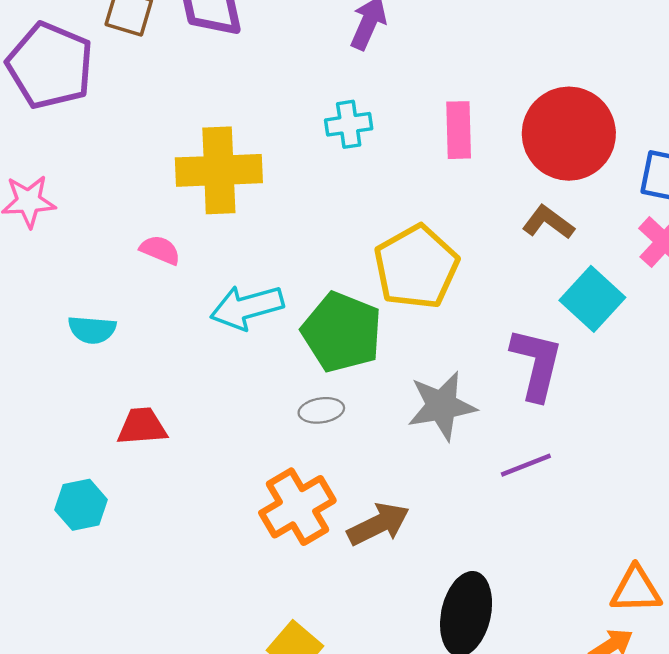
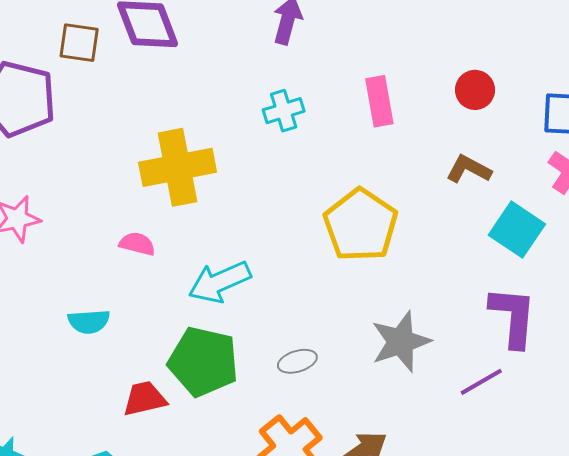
red circle: (569, 134) -> (475, 90), size x0.5
green pentagon: (342, 332) -> (203, 362), moved
purple L-shape: (536, 364) -> (513, 317), moved

